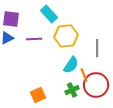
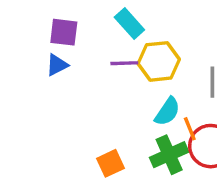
purple line: (34, 39) -> (124, 63), moved
green cross: (72, 90) -> (169, 155), size x1.5

